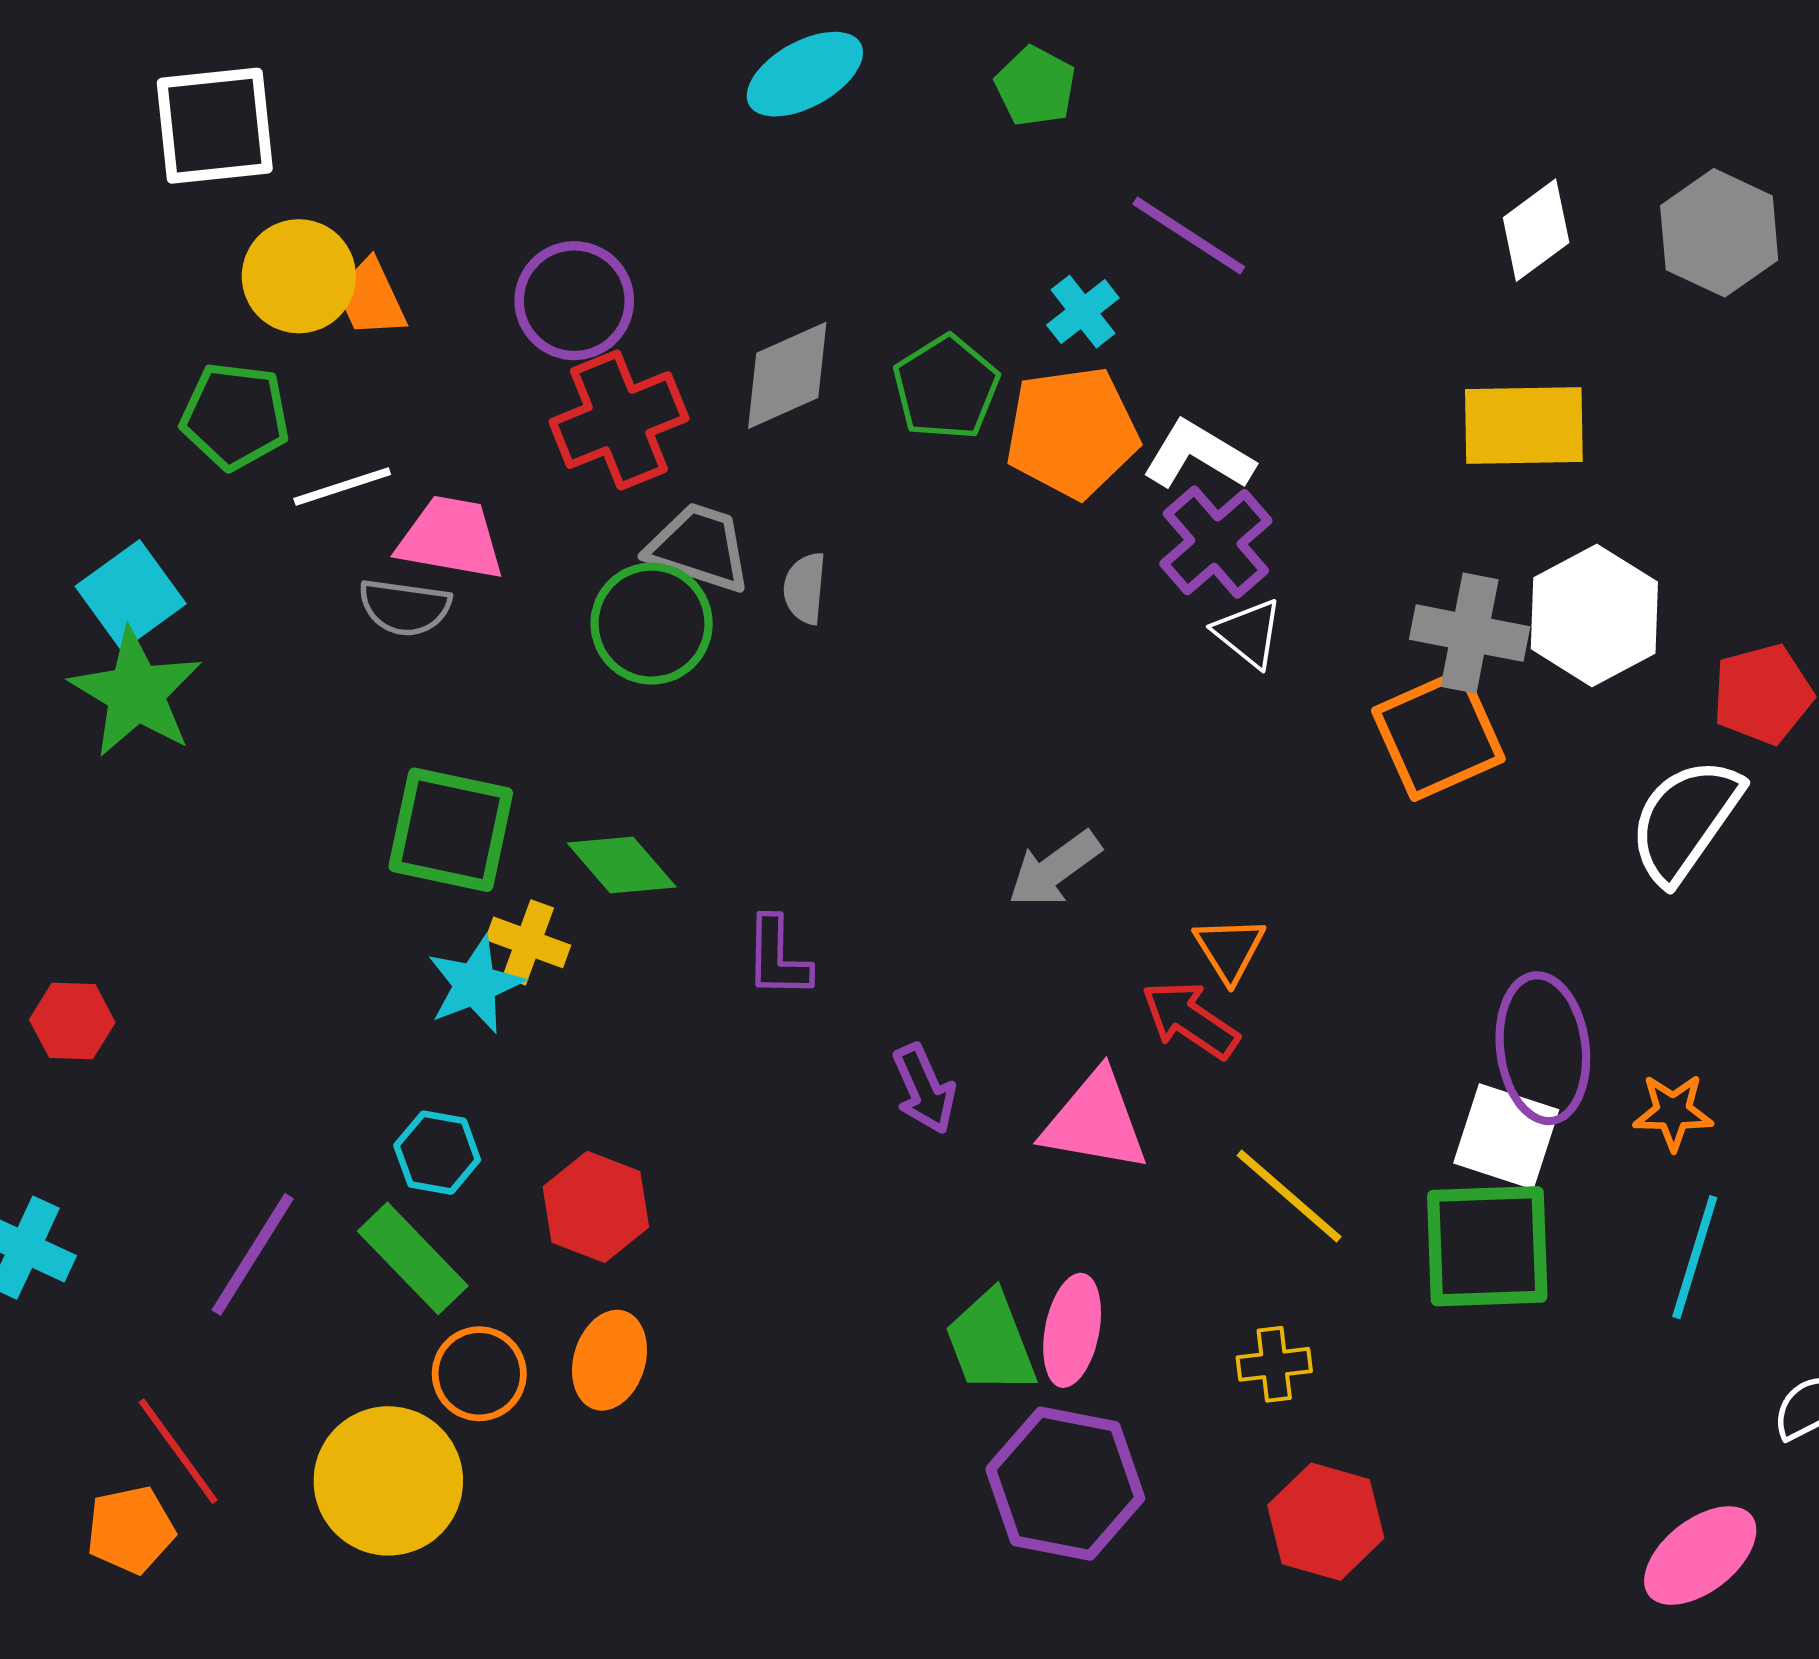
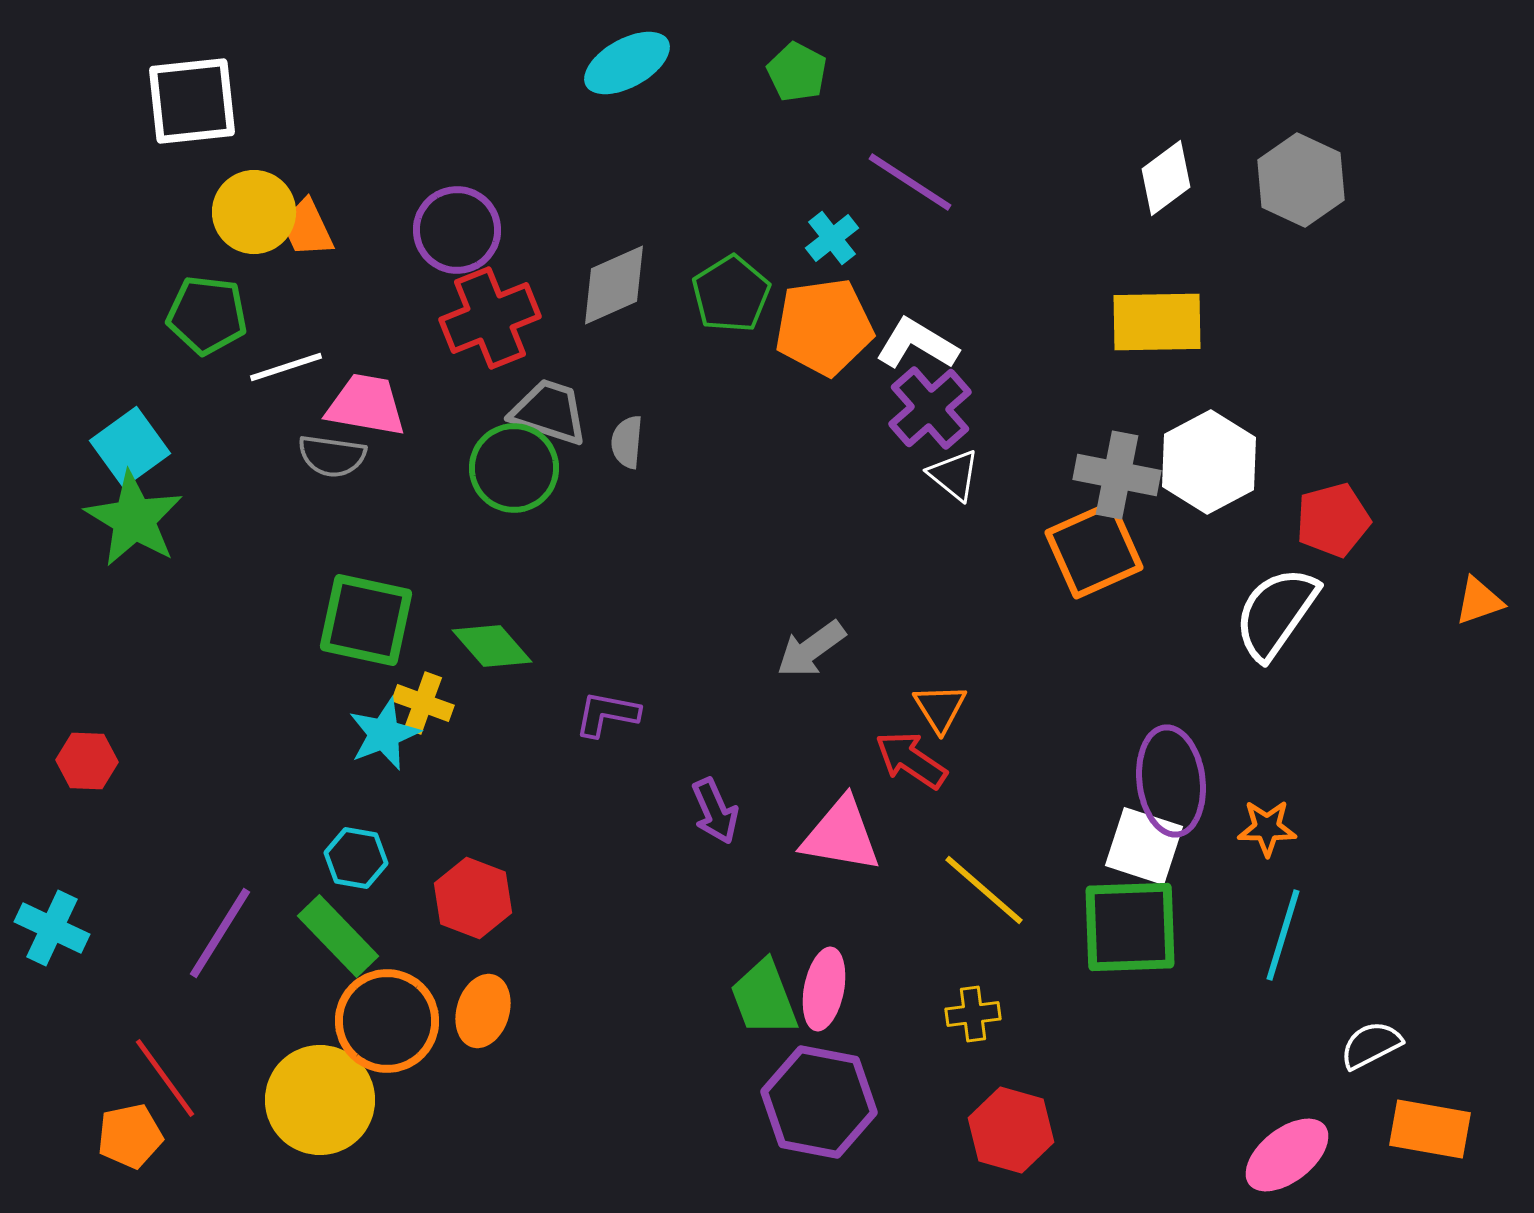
purple L-shape: (778, 957) -> (607, 714), turned 100
orange circle: (479, 1374) -> (387, 1021), size x1.5

